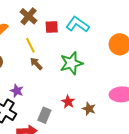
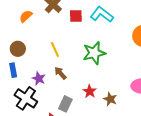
yellow line: (30, 45) -> (55, 49), moved
brown arrow: (36, 64) -> (60, 73), moved

